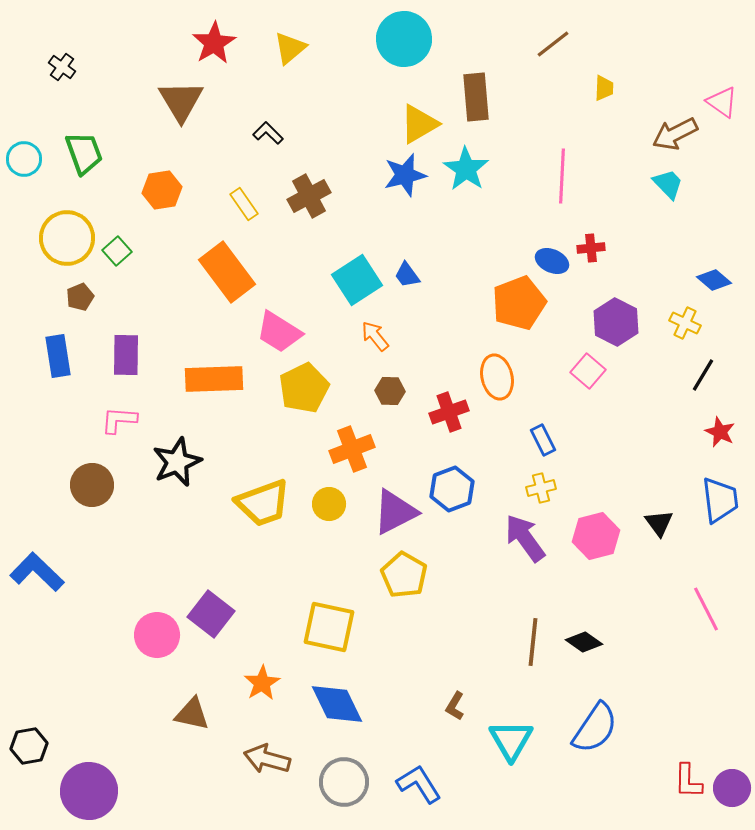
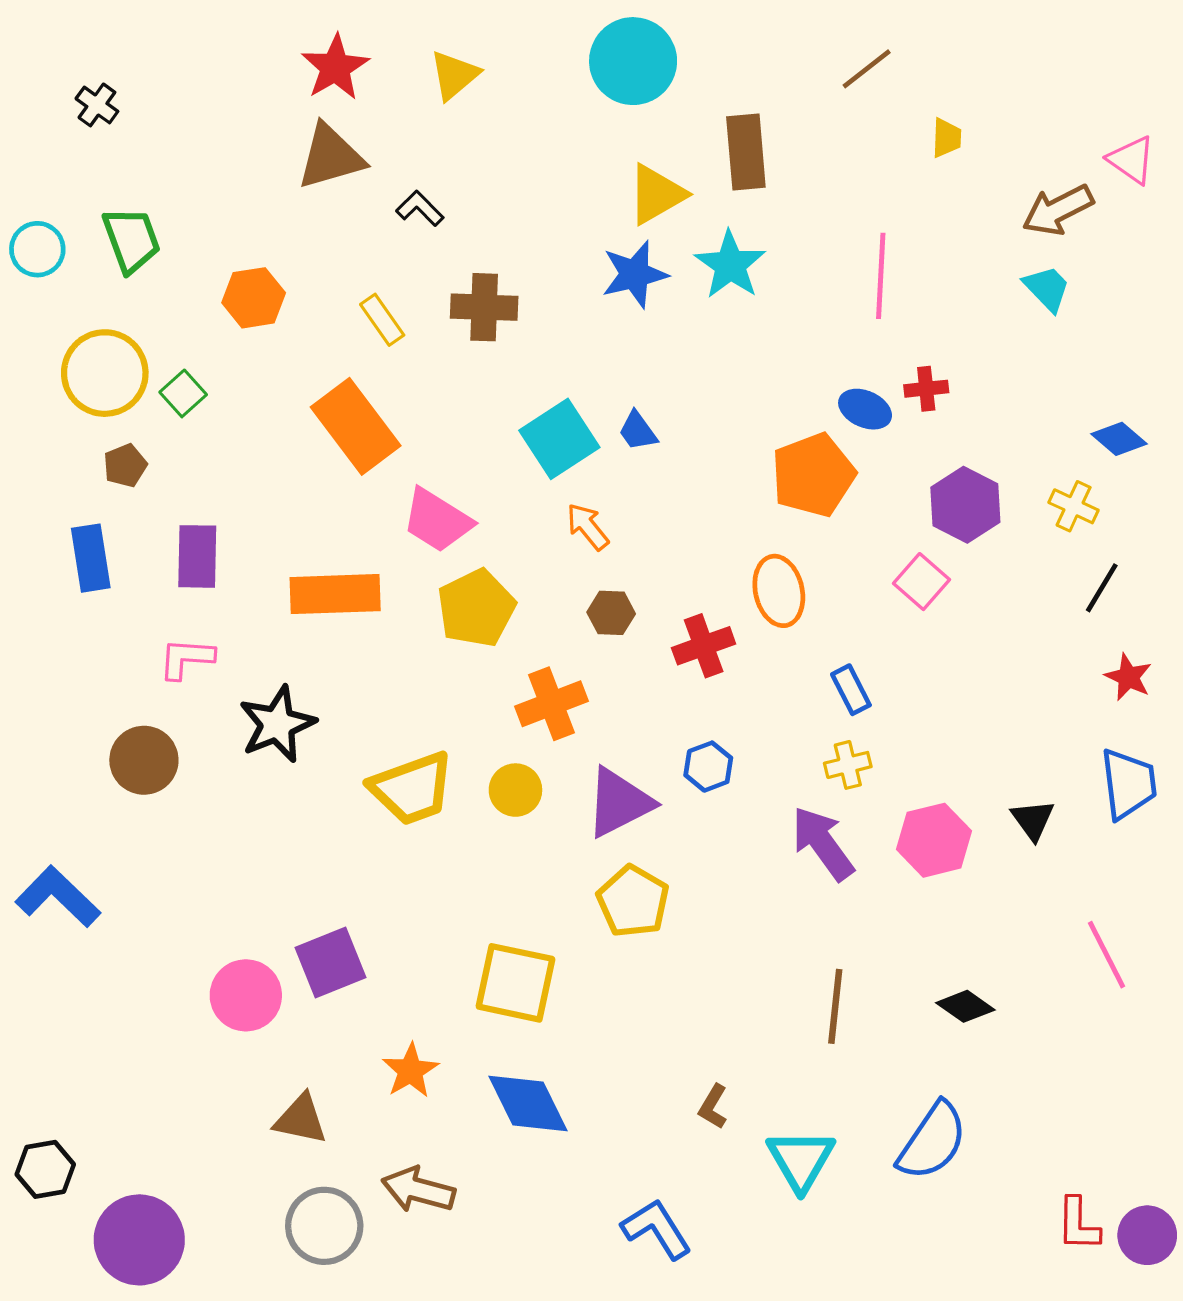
brown triangle: (181, 101) -> (330, 157), moved, turned 45
brown cross: (309, 196) -> (484, 307), turned 30
blue hexagon: (452, 489) -> (708, 767), size x0.7
purple square: (211, 614) -> (330, 962), turned 30
black diamond: (584, 642) -> (965, 1006), moved
gray circle: (344, 782) -> (324, 1226), moved

